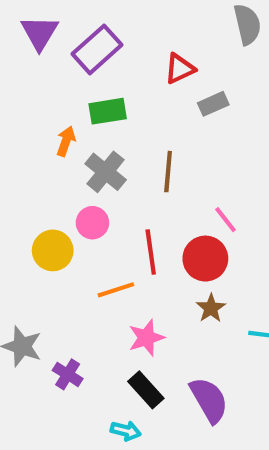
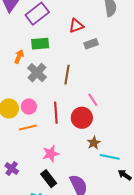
pink circle: (92, 223) -> (29, 107), moved
orange line: (116, 290) -> (28, 128), moved
brown star: (211, 308) -> (94, 143), moved

